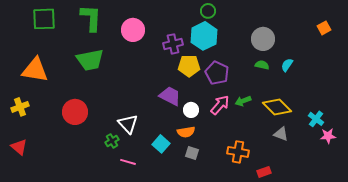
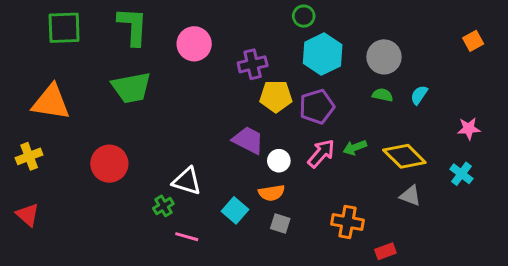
cyan hexagon: (204, 36) -> (323, 54), moved
purple pentagon: (217, 73) -> (317, 107), turned 30
white triangle: (128, 124) -> (187, 181), turned -30
pink star: (328, 136) -> (469, 129), moved

